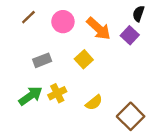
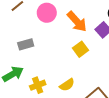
yellow square: (84, 59) -> (81, 49), moved
yellow cross: (57, 93) -> (38, 85), moved

